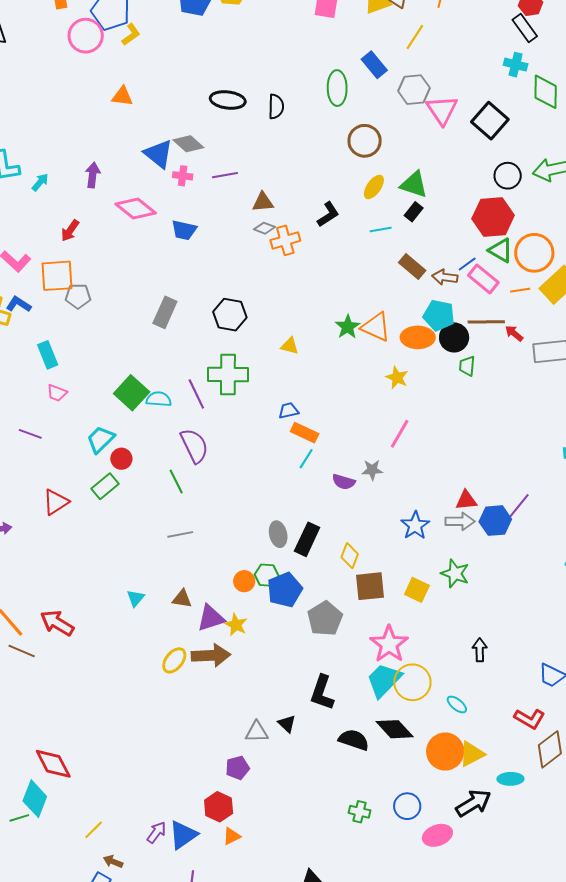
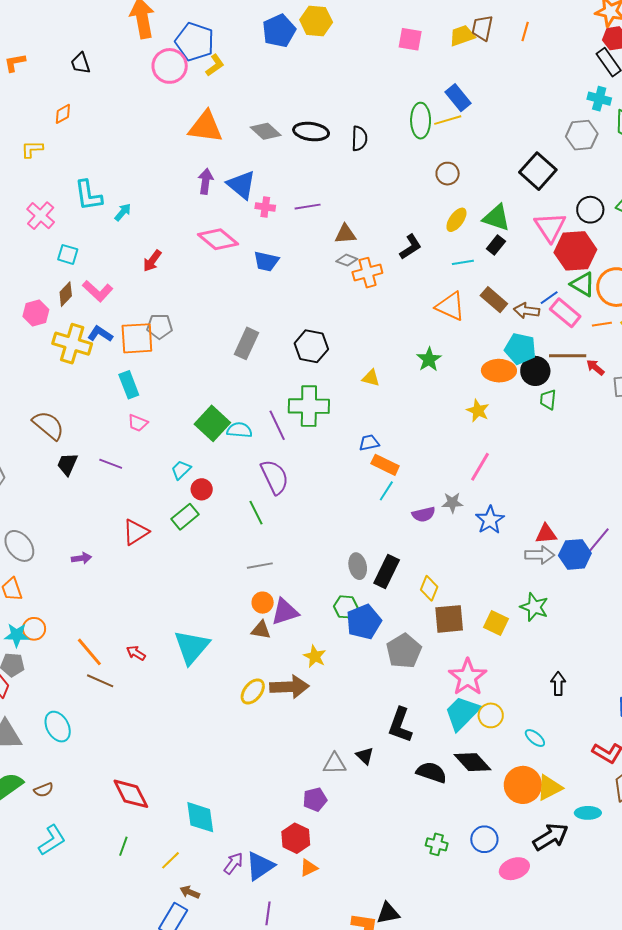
yellow line: (415, 37) -> (448, 120), moved, turned 40
gray hexagon: (414, 90) -> (582, 135), moved
orange triangle: (122, 96) -> (206, 127), size x1.6
pink triangle: (442, 110) -> (550, 227), moved
black square: (490, 121) -> (538, 171), moved
brown circle: (365, 141) -> (448, 174), size x0.7
gray diamond: (188, 144) -> (266, 131), moved
purple arrow: (93, 175) -> (206, 181), moved
orange square: (57, 276) -> (137, 338), moved
orange triangle: (376, 327) -> (450, 306), moved
cyan trapezoid: (101, 439) -> (181, 470), size x0.7
purple semicircle: (344, 482) -> (424, 514), turned -30
blue star: (415, 525) -> (490, 520), moved
orange circle: (244, 581) -> (263, 603), moved
cyan triangle: (135, 598) -> (192, 647), moved, size x2.0
purple triangle: (211, 618) -> (285, 612), moved
red arrow: (57, 623) -> (136, 653), size x0.6
yellow circle: (412, 682) -> (491, 715), size x0.7
cyan diamond: (35, 799) -> (200, 817), moved, turned -30
green line: (19, 818) -> (123, 846), moved, turned -54

